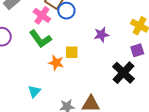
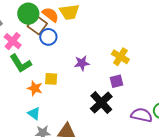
pink cross: (42, 15) -> (13, 41), moved
cyan triangle: (34, 91) -> (34, 113), moved, turned -40

